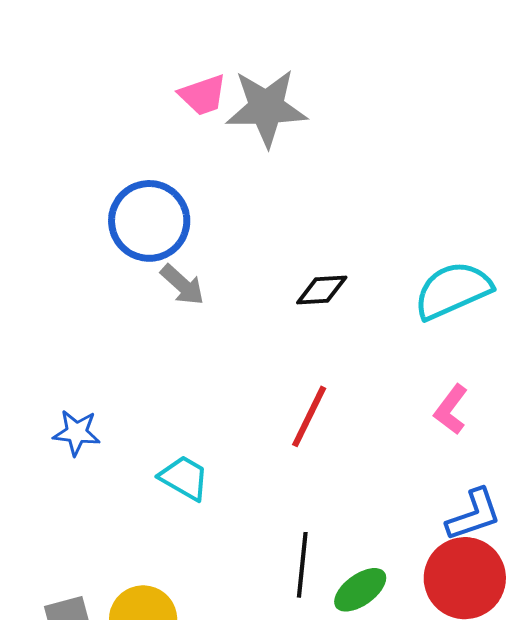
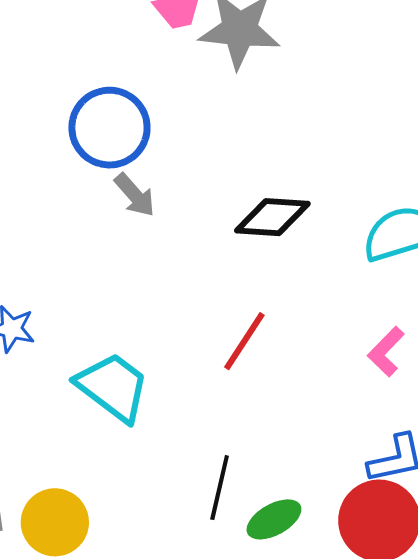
black diamond: (322, 290) -> (272, 217), size x1.4
cyan trapezoid: (184, 478) -> (113, 387), size x1.5

